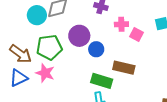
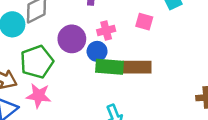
pink cross: (121, 24) -> (106, 31), moved
green rectangle: (102, 81) -> (110, 67), moved

